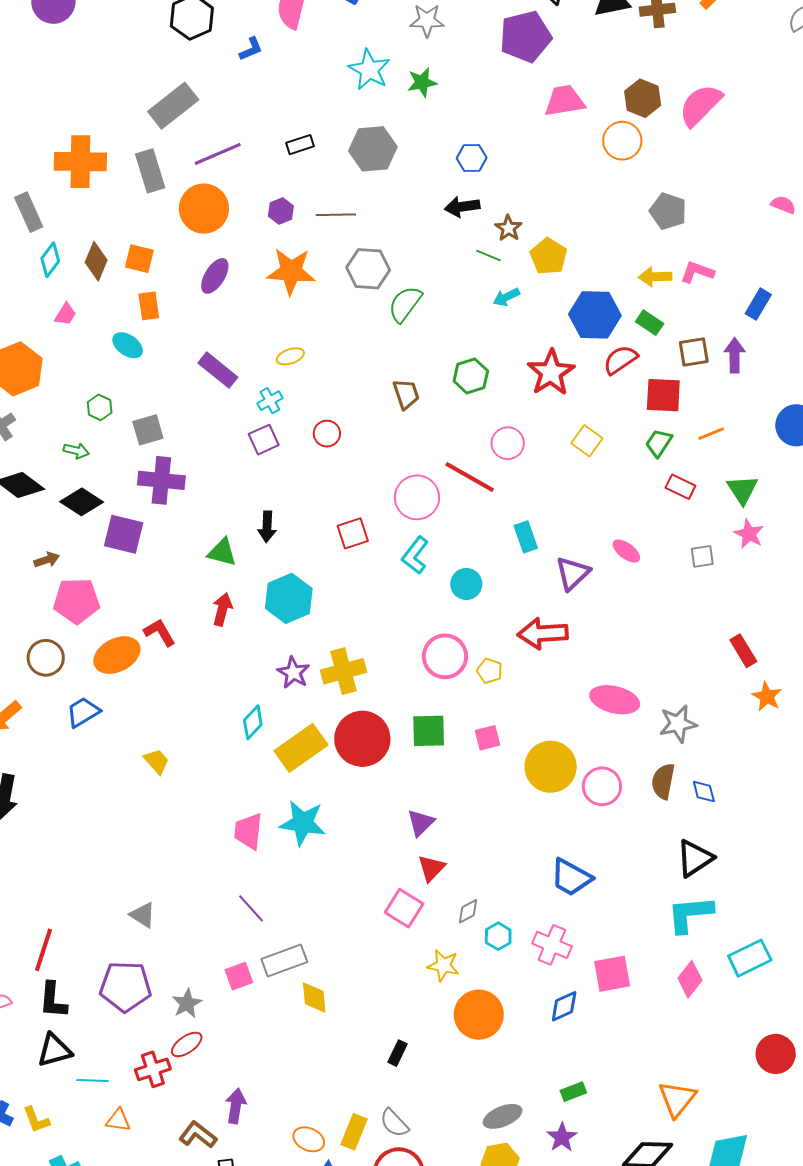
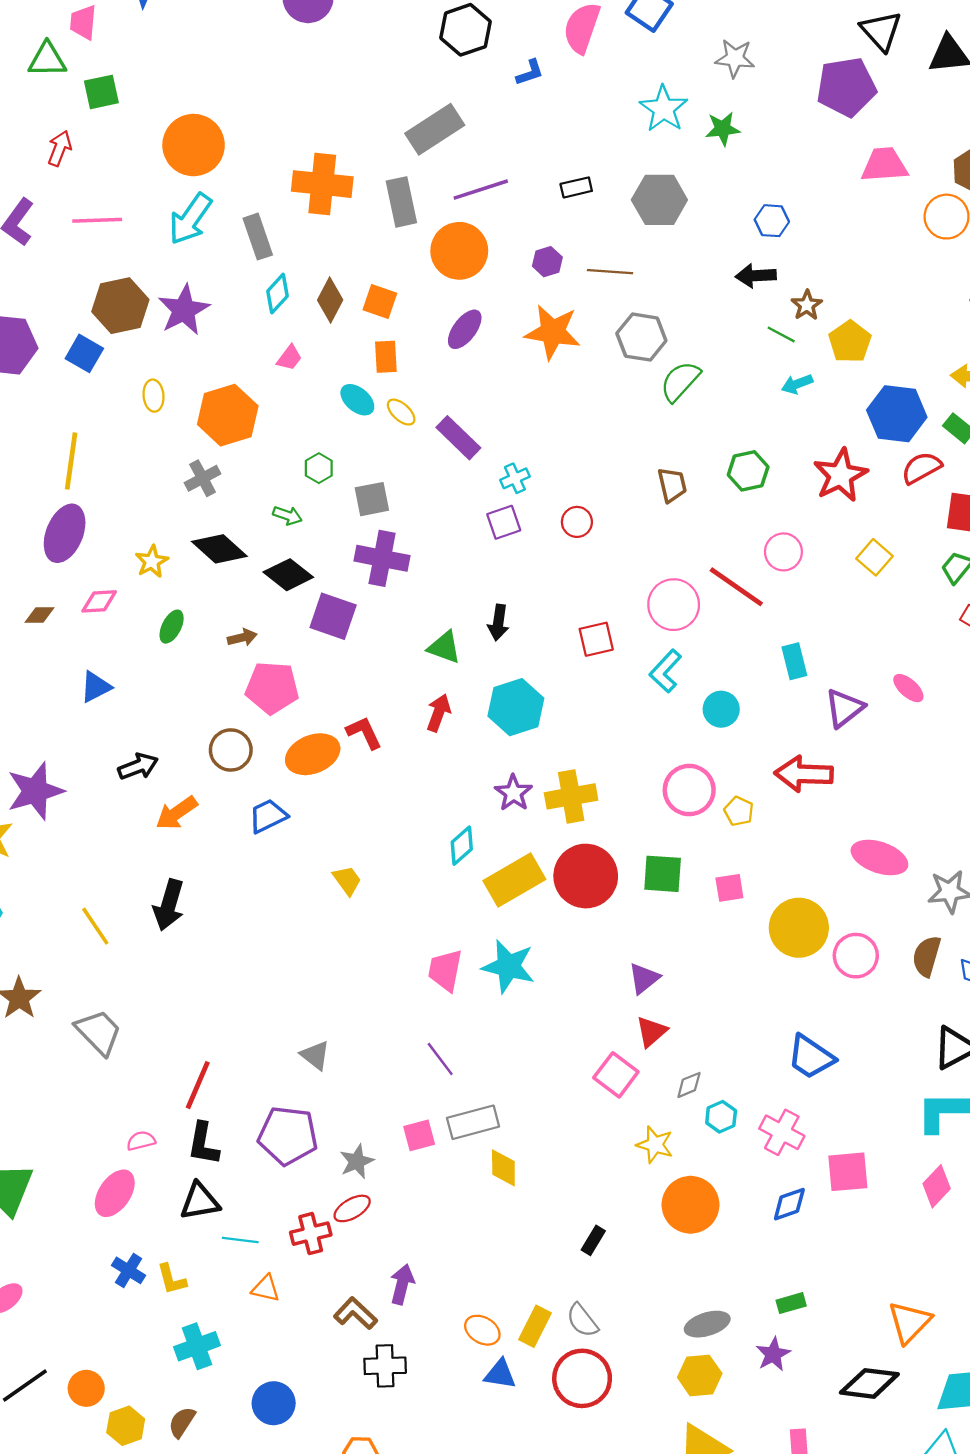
yellow ellipse: (290, 356) -> (401, 412), moved, turned 56

